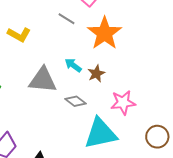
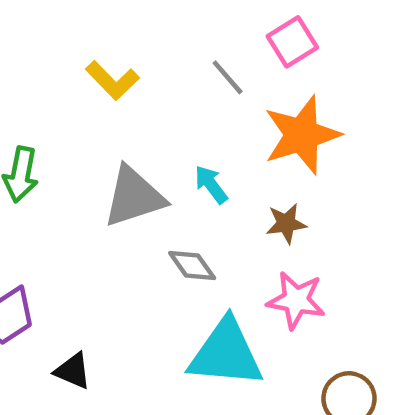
brown star: (96, 74) -> (286, 224), moved
gray triangle: (43, 80) -> (134, 197), turned -40

